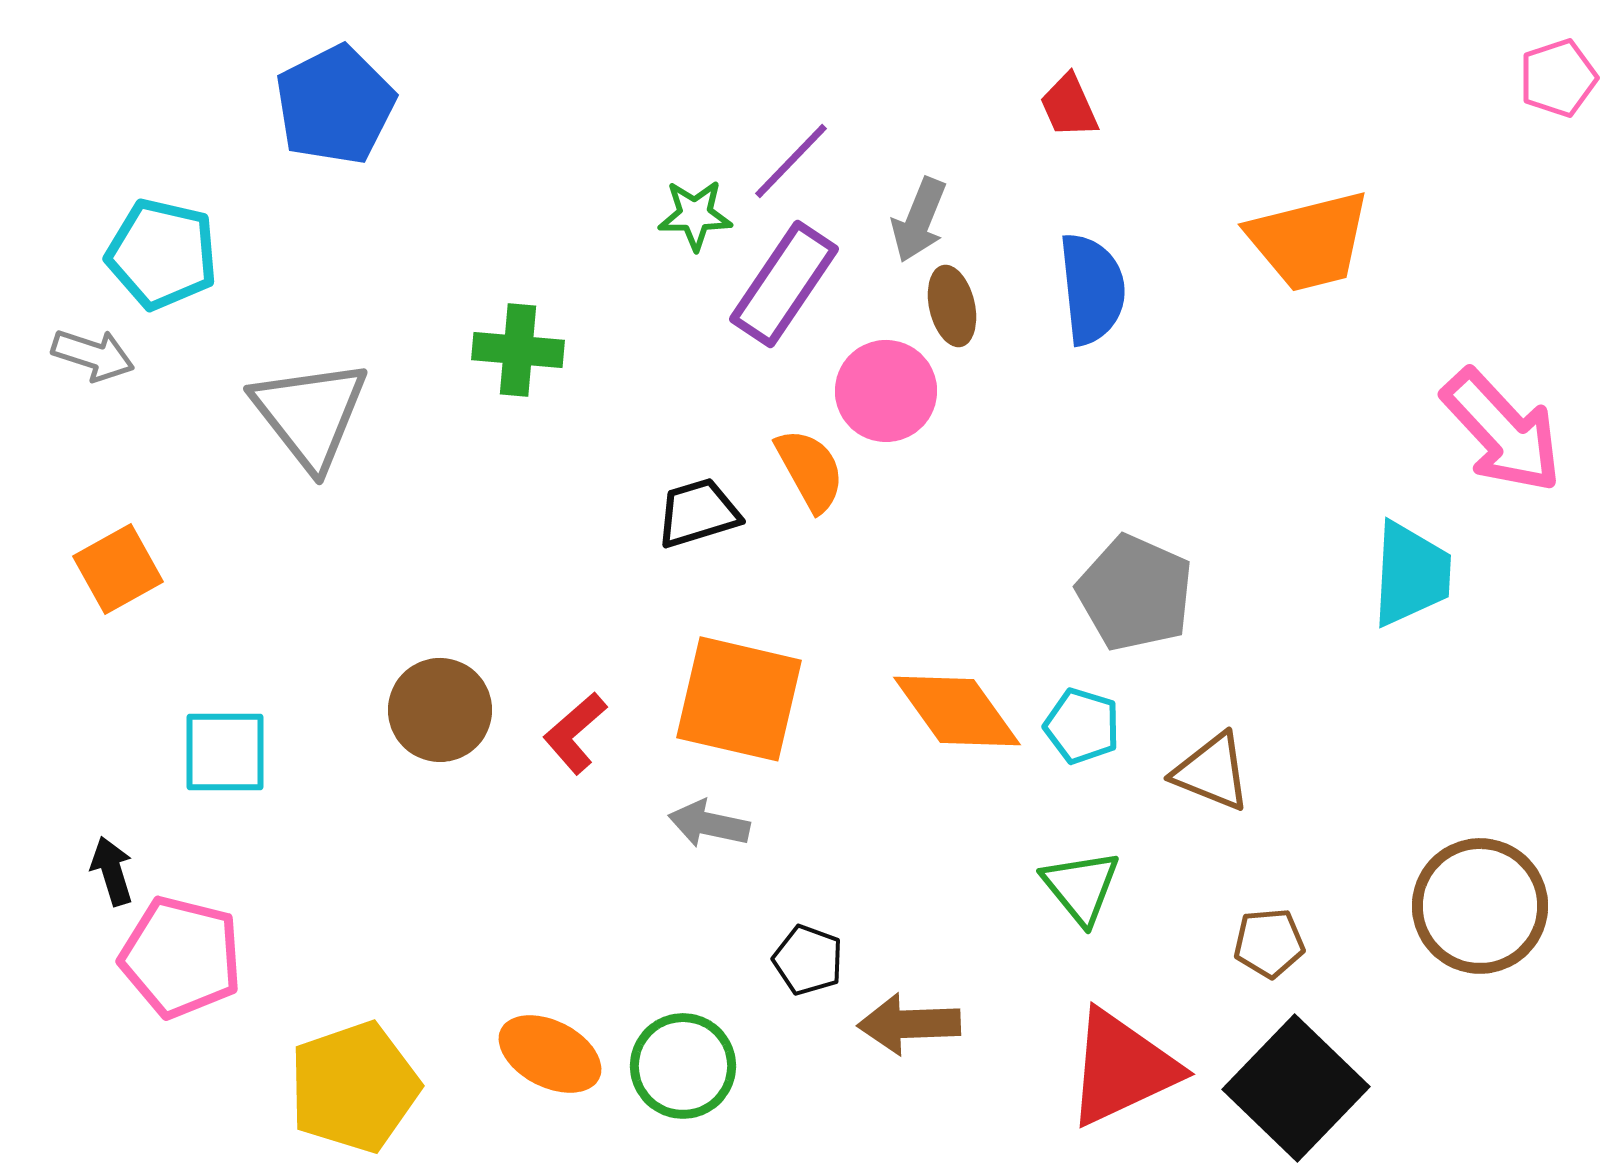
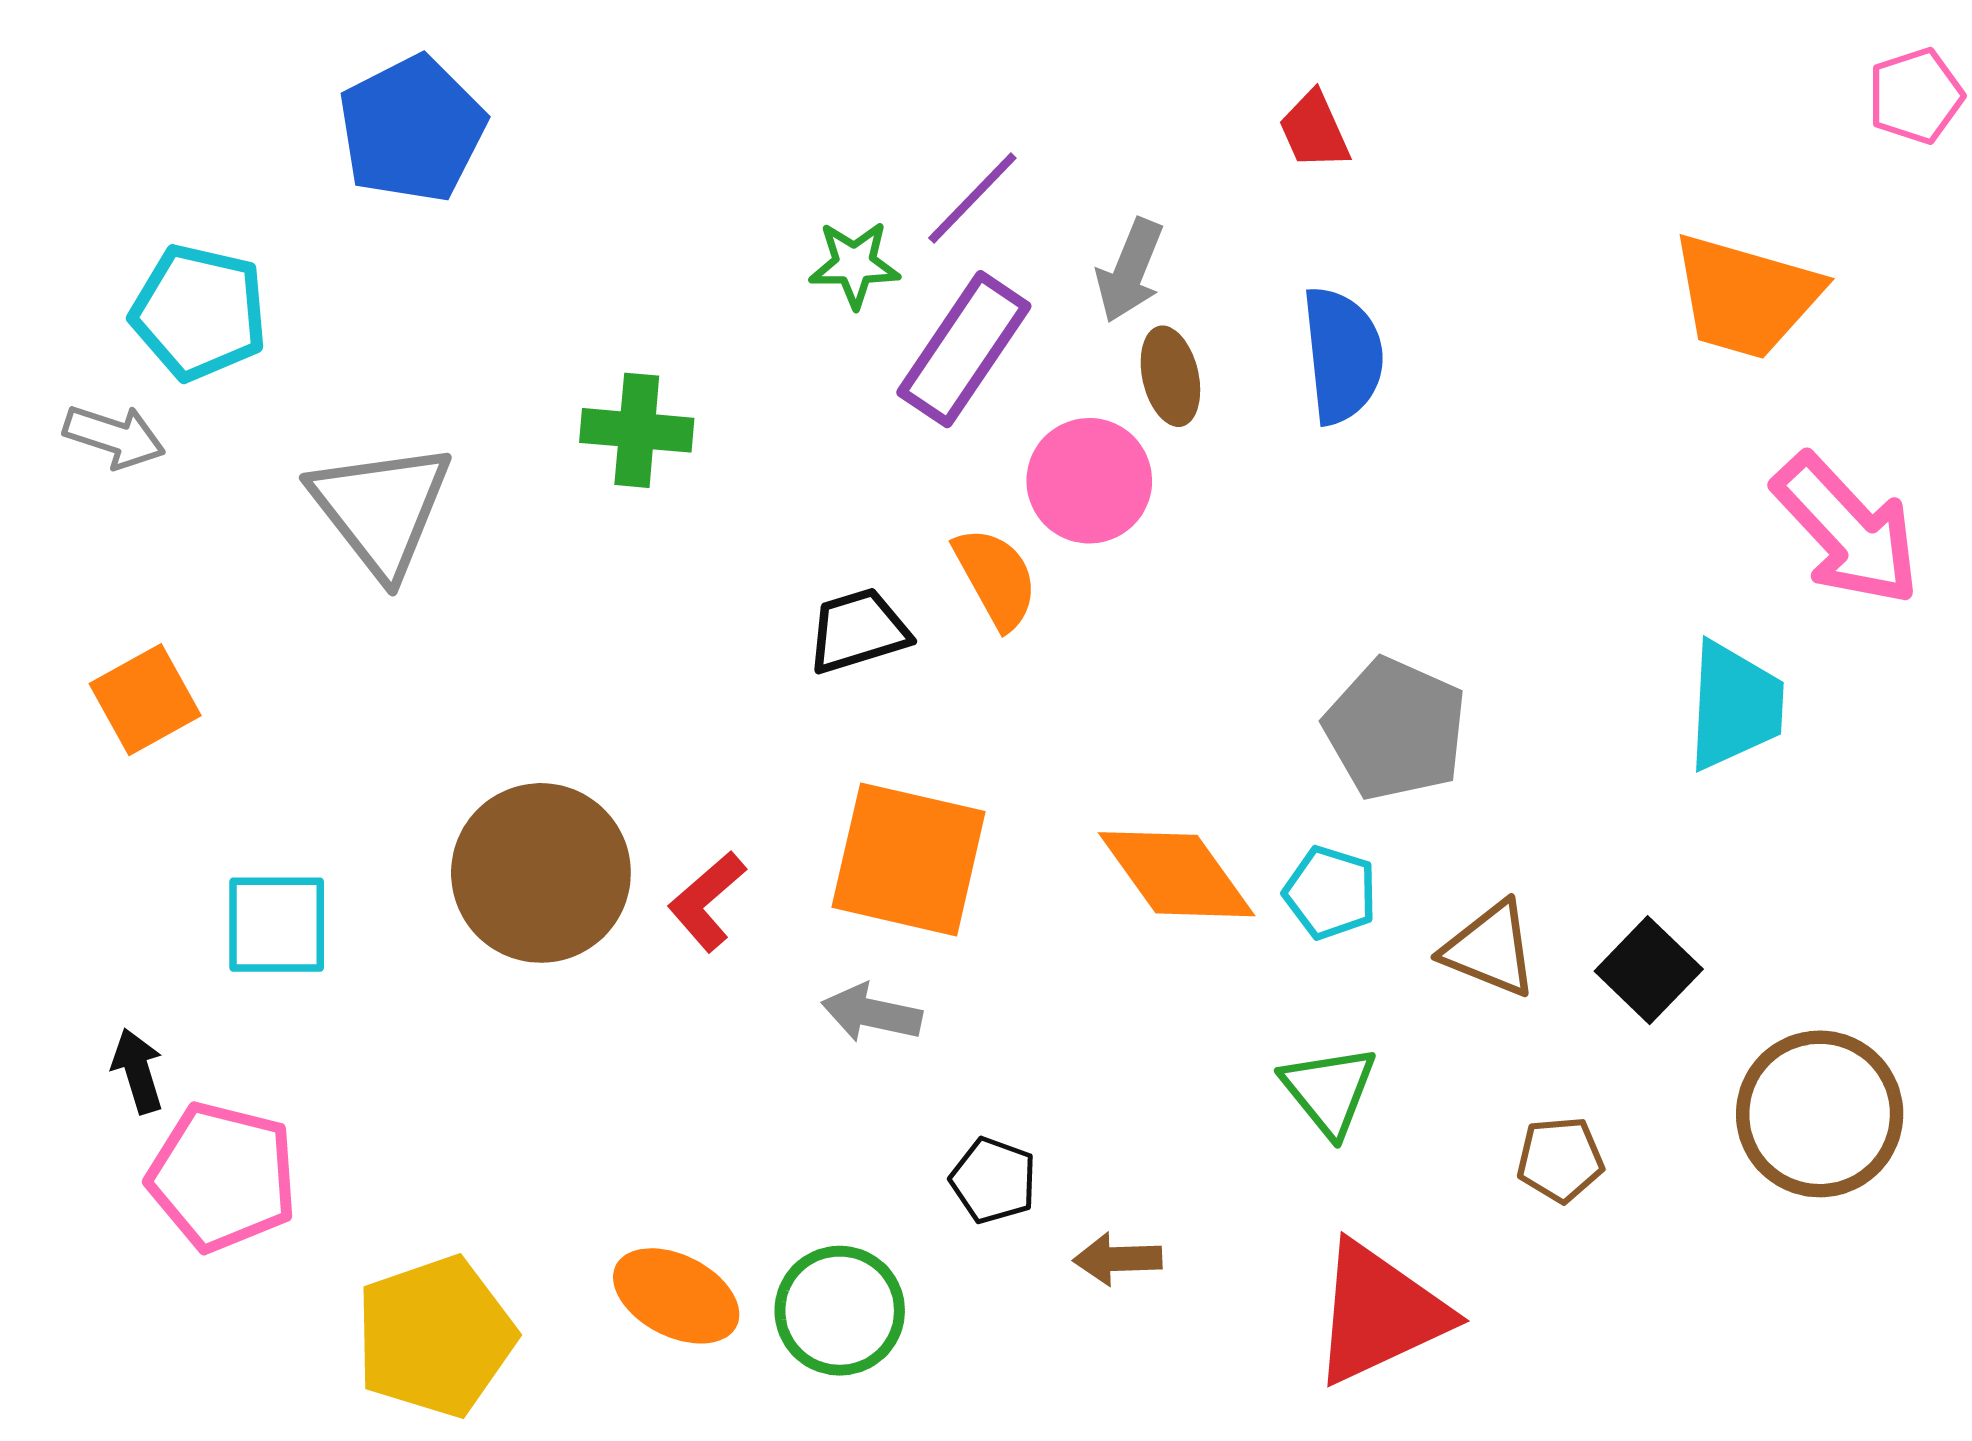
orange trapezoid: (1309, 241) -> (1746, 296), moved, turned 30
brown circle: (440, 710) -> (541, 873), size x1.4
brown arrow: (909, 1024) -> (1118, 1259), size x0.7
black square: (1296, 1088) -> (1649, 970), moved, size x0.6

